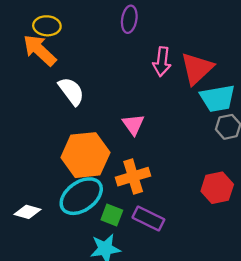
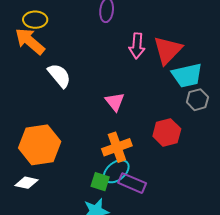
orange hexagon: (85, 155) -> (40, 145), moved
red hexagon: (217, 188) -> (167, 133), moved
cyan ellipse: (81, 196) -> (116, 171), moved, size x0.7

